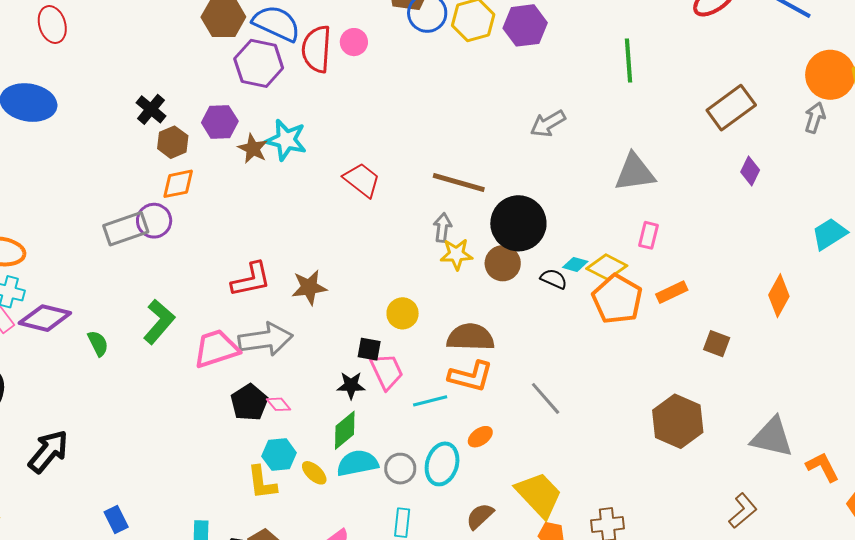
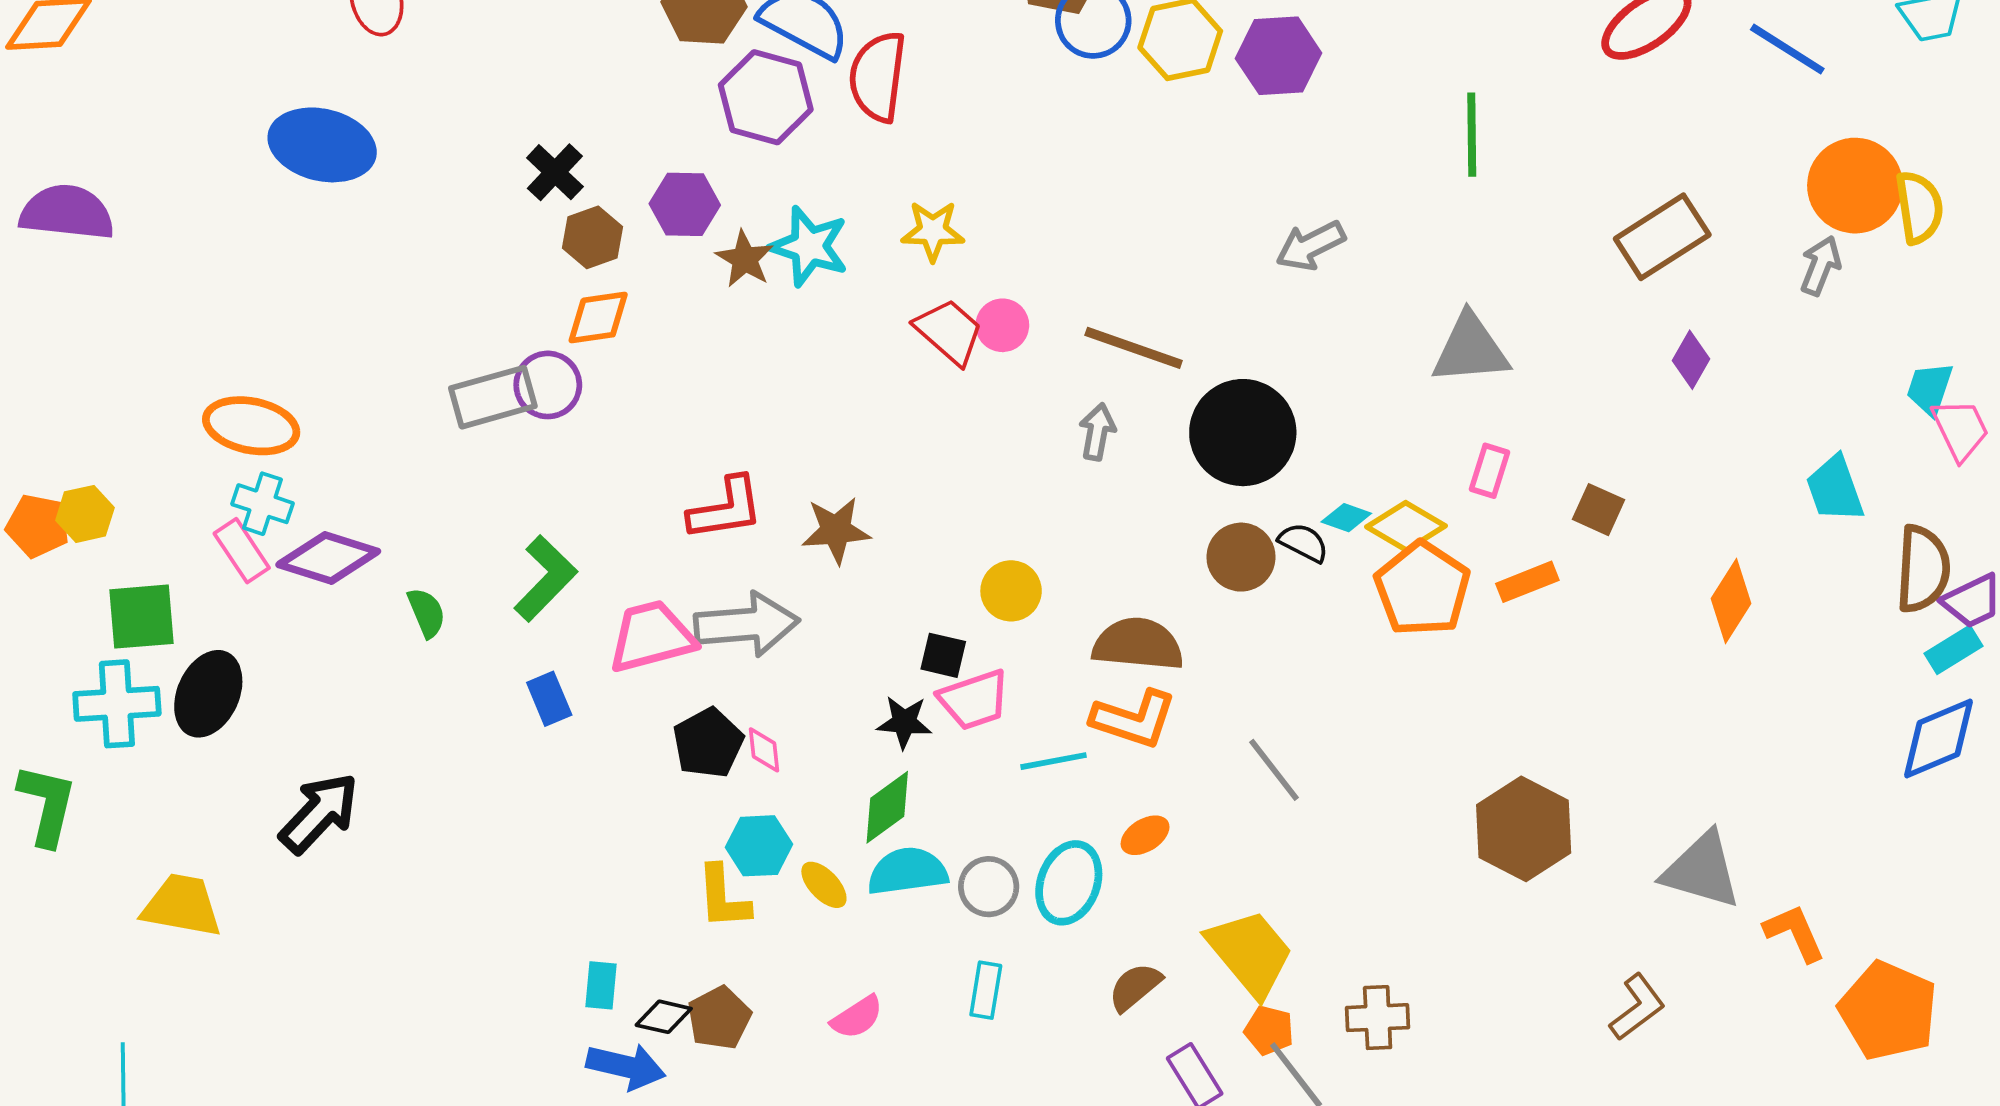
pink circle: (354, 42) -> (1002, 325), moved
cyan trapezoid: (829, 234) -> (1835, 489), turned -81
yellow star: (456, 254) -> (933, 231), moved
brown circle: (503, 263) -> (1241, 557), moved
brown square: (717, 344) -> (1599, 510), moved
pink trapezoid: (387, 371) -> (974, 700), turned 93
pink diamond: (279, 404) -> (764, 750), turned 30
blue rectangle: (116, 520) -> (549, 699), moved

